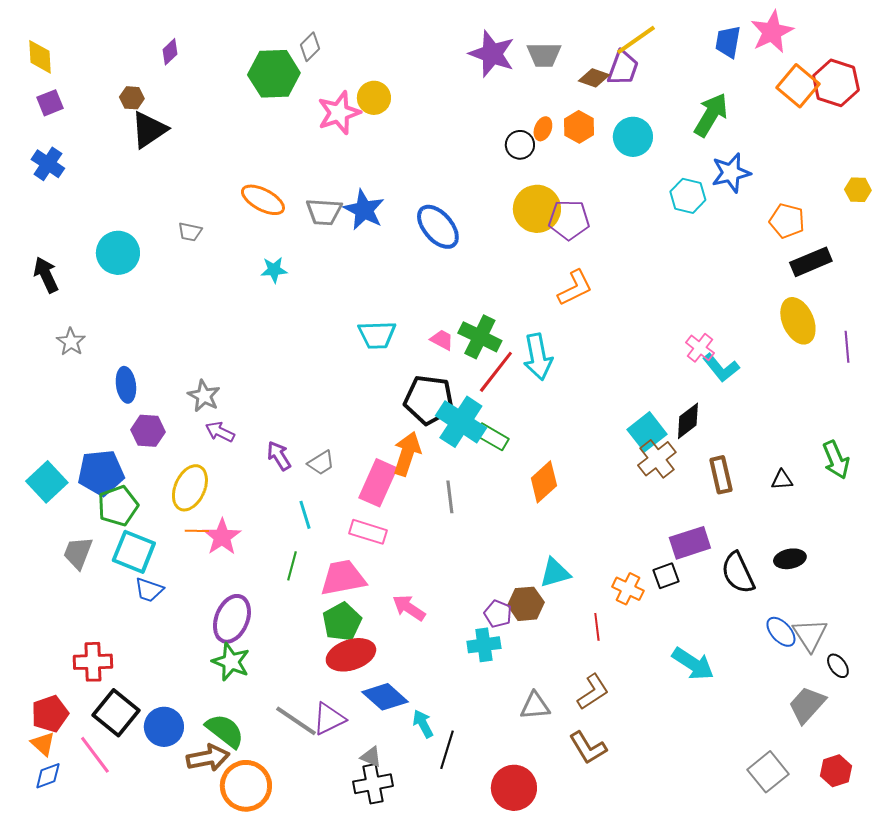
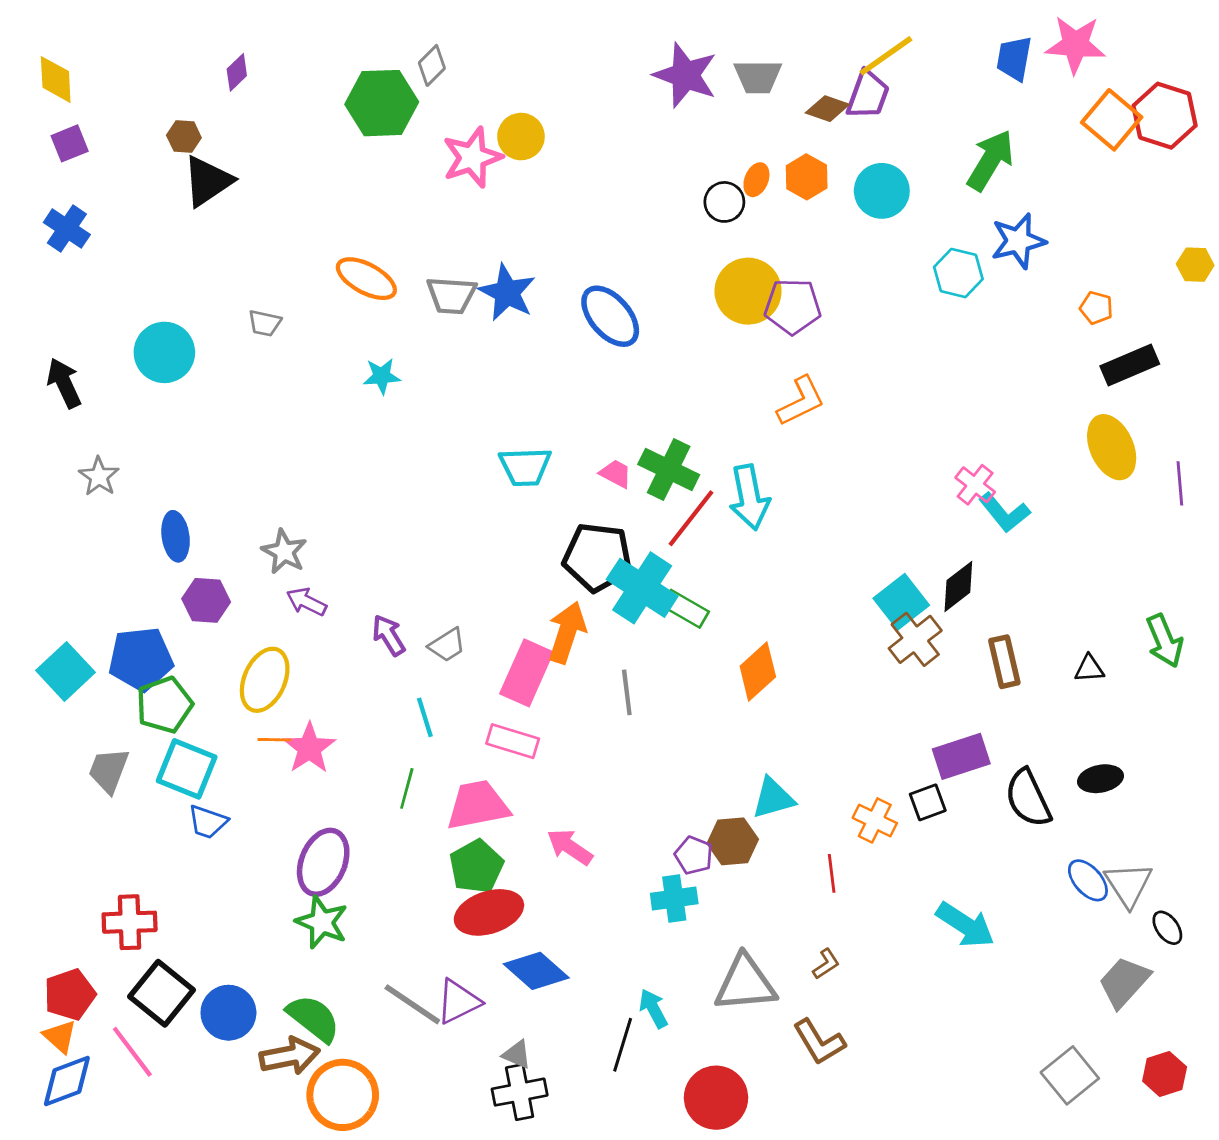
pink star: (772, 32) -> (1075, 45), turned 30
orange pentagon: (787, 221) -> (1096, 308), size x0.7
brown L-shape: (593, 692) -> (826, 964), size x0.6
gray triangle: (535, 706) -> (745, 983), size x1.5
cyan arrow: (423, 724) -> (653, 1009), moved
blue diamond: (48, 776) -> (67, 1081), size x1.4

